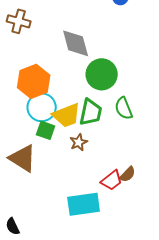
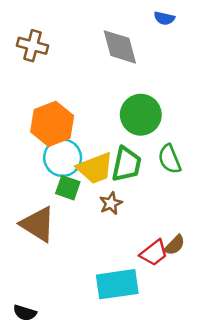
gray diamond: (76, 43) -> (120, 47), moved
black semicircle: (13, 226) -> (25, 313), turned -48

